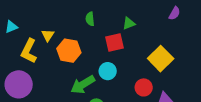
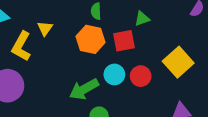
orange hexagon: (69, 51) -> (91, 39), moved
red circle: (144, 87) -> (141, 76), moved

